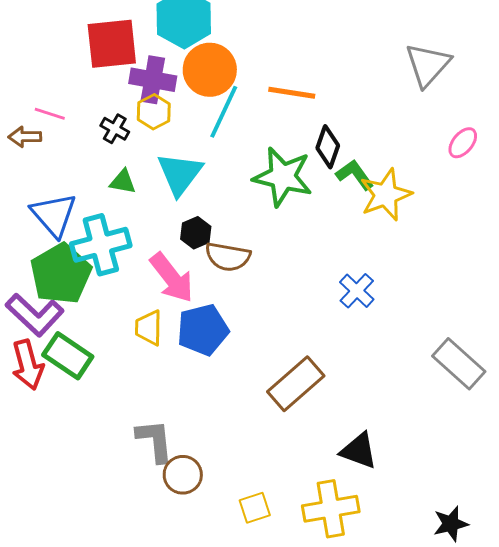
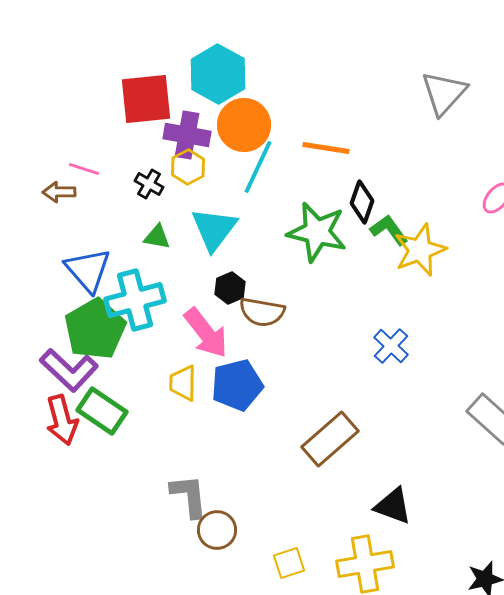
gray triangle: (428, 65) -> (444, 93), moved

